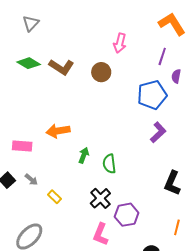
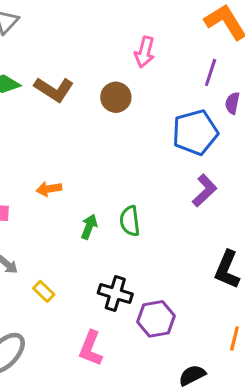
orange arrow: (58, 131) -> (49, 189), size x0.7
green semicircle: (109, 164) -> (130, 221), moved
black cross: (100, 198) -> (115, 293), turned -30
pink L-shape: (100, 234) -> (91, 348), moved

